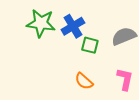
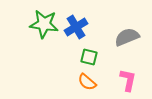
green square: (90, 45) -> (89, 57), moved

